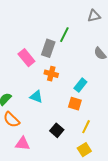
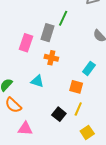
pink rectangle: (26, 58) -> (26, 43), turned 60
cyan rectangle: (80, 85) -> (89, 68), moved
yellow line: (86, 127) -> (78, 109), moved

